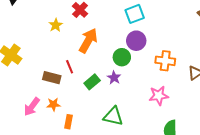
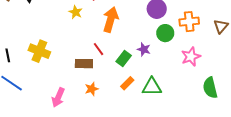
green circle: (122, 57) -> (165, 33), moved
pink arrow: (32, 107) -> (58, 97), moved
orange rectangle: (69, 122) -> (127, 83), moved, turned 48

